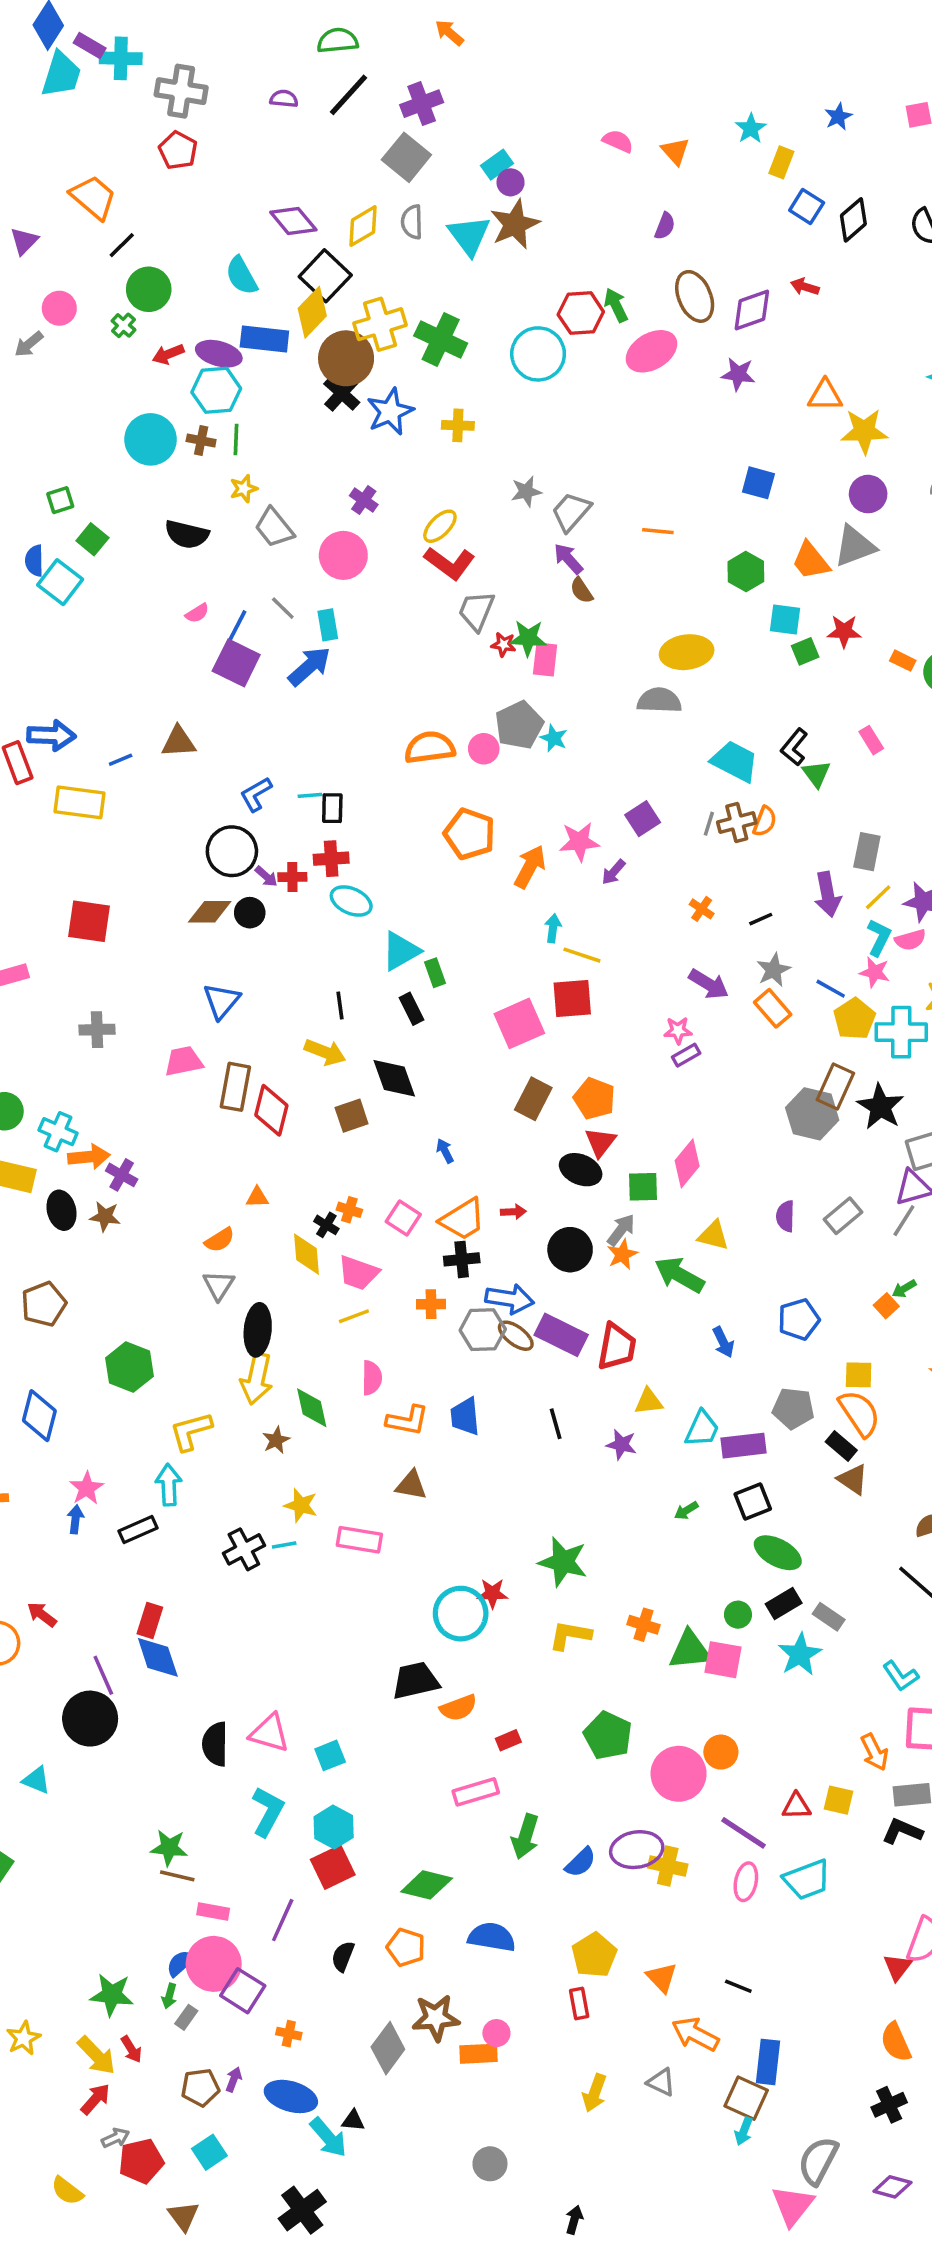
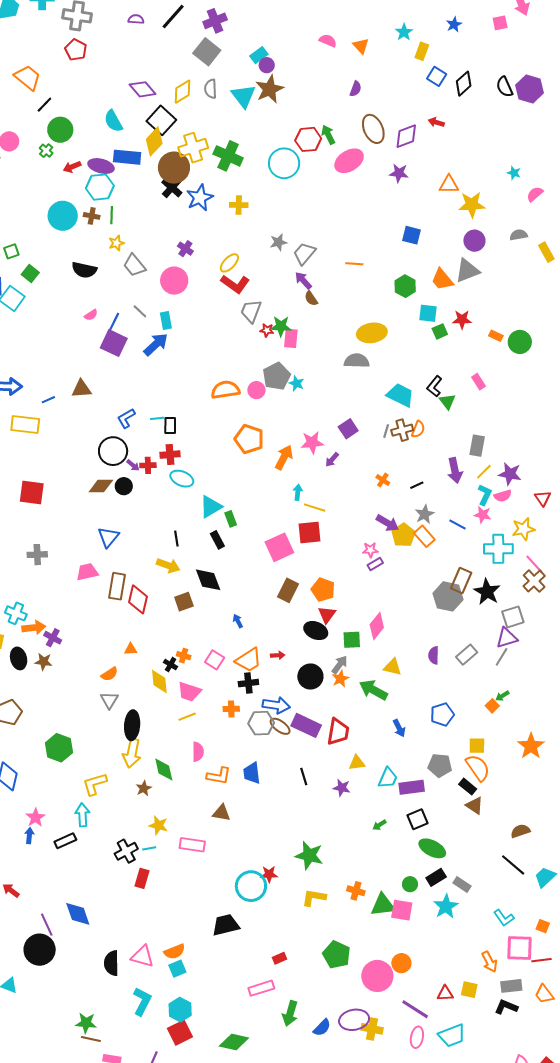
yellow pentagon: (854, 1019) -> (403, 535), moved
red rectangle: (150, 1620) -> (142, 878), moved
orange semicircle: (458, 1708) -> (175, 952), moved

